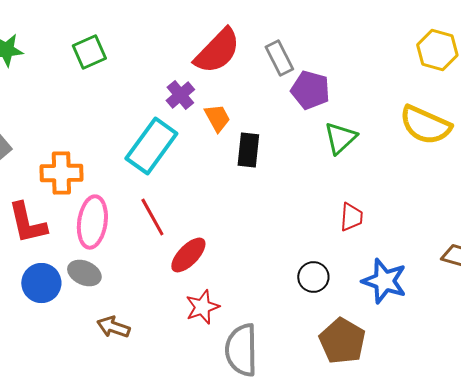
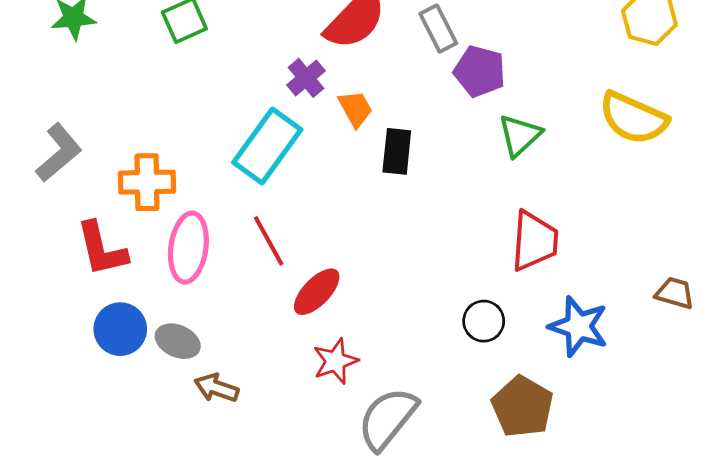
red trapezoid: (351, 217) -> (534, 241), size x1.6
gray ellipse: (84, 273) -> (178, 341), moved
gray semicircle: (241, 350) -> (387, 419), turned 40

